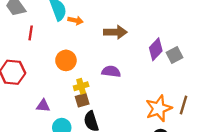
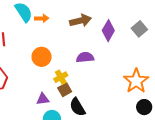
purple diamond: (156, 49) -> (108, 31), moved
purple triangle: (43, 106) -> (43, 99), moved

